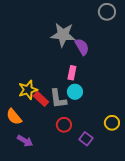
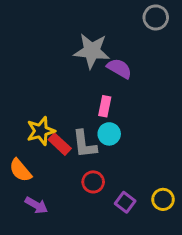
purple semicircle: (82, 47) -> (119, 68), turned -30
yellow circle: (112, 123) -> (163, 199), moved

